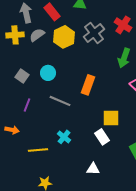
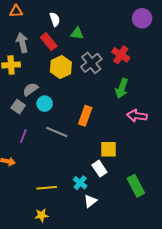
gray semicircle: (37, 35) -> (30, 89), moved
cyan cross: (64, 137) -> (80, 183), moved
yellow line: (38, 150) -> (47, 188), moved
white triangle: (93, 169) -> (90, 201), turned -40

